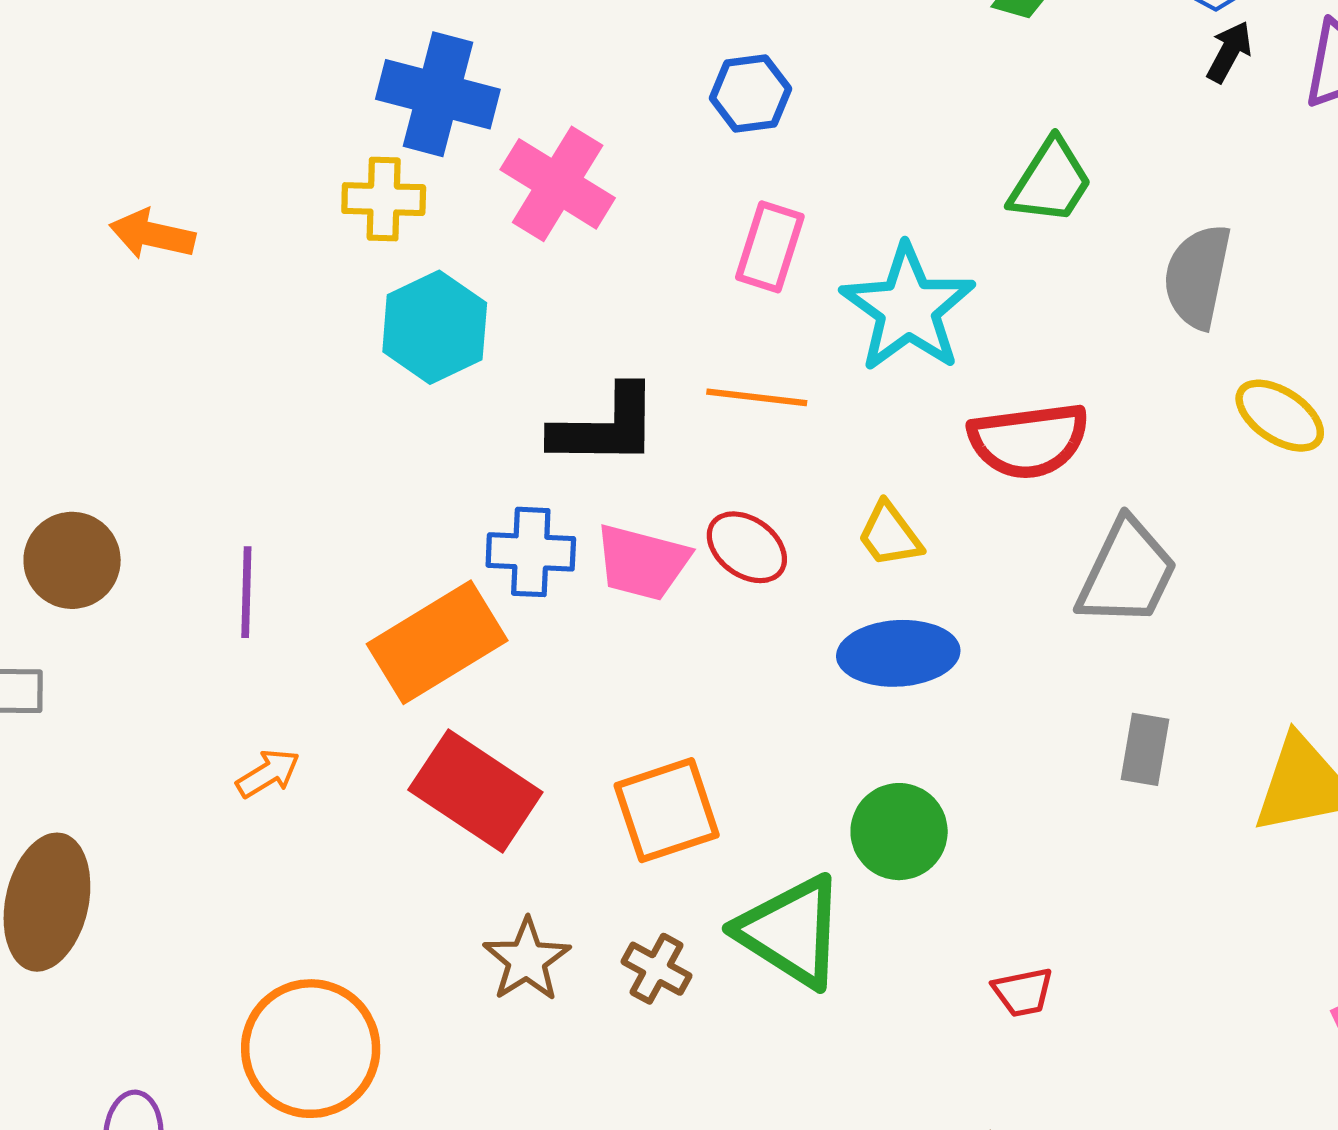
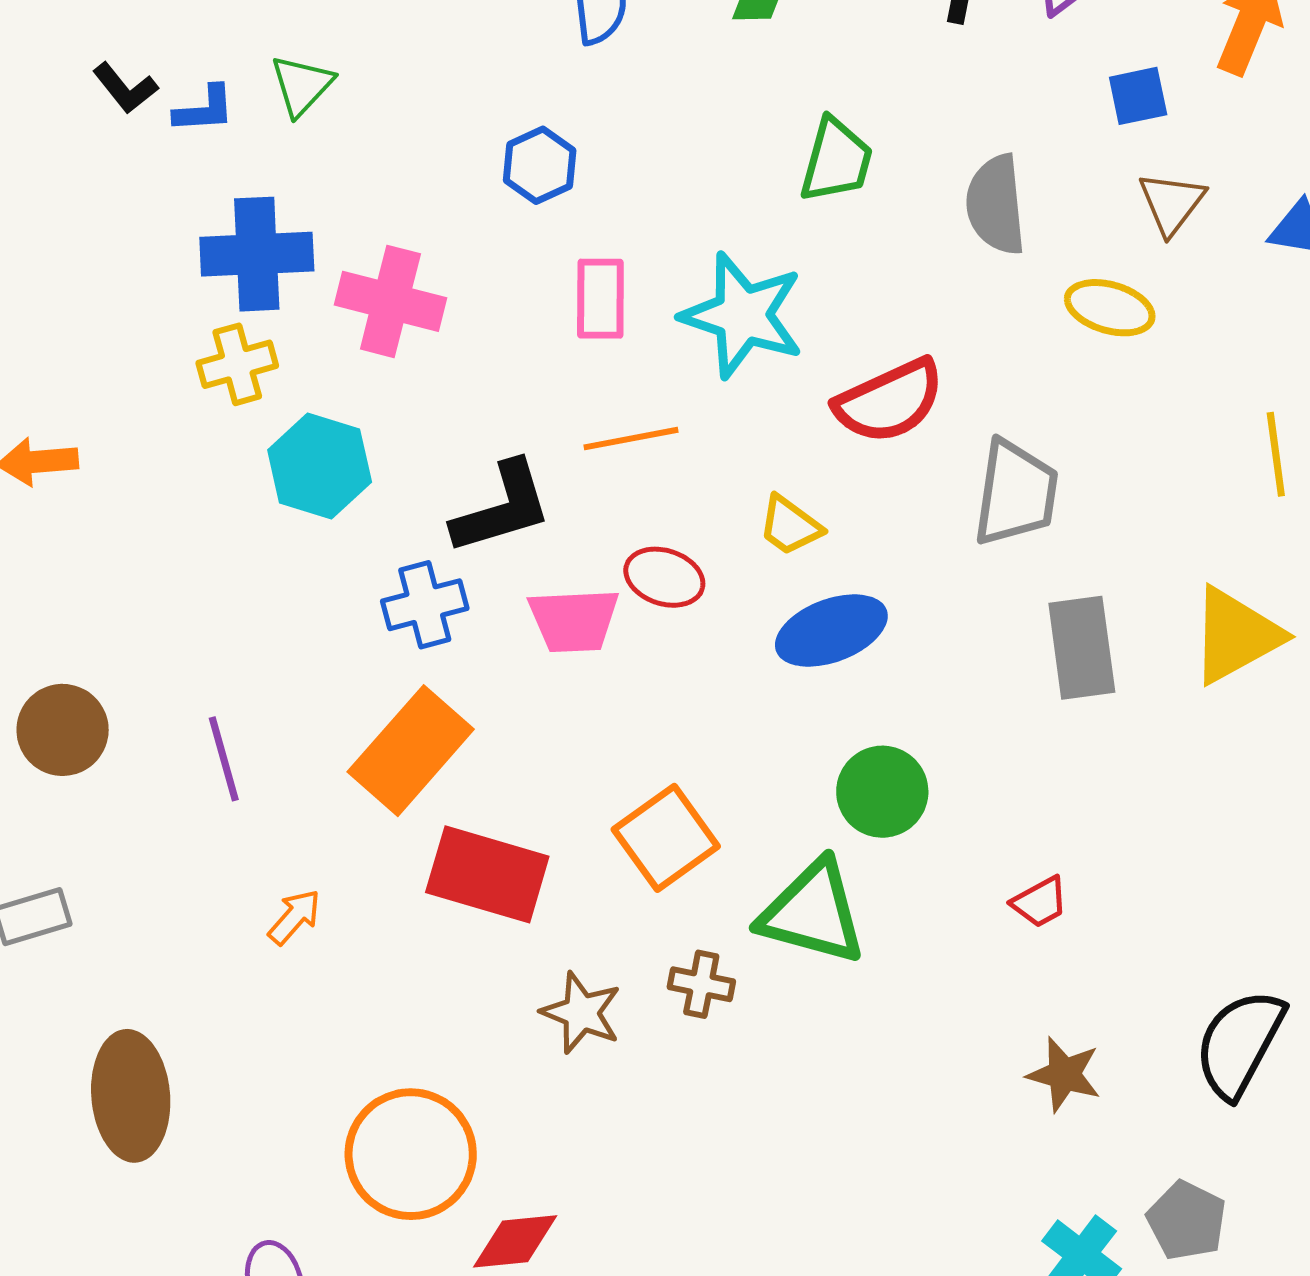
blue cross: (531, 552) -> (425, 605), moved
brown circle: (72, 560) -> (63, 730), moved
gray rectangle: (1145, 749) -> (1082, 648), size x1.5

